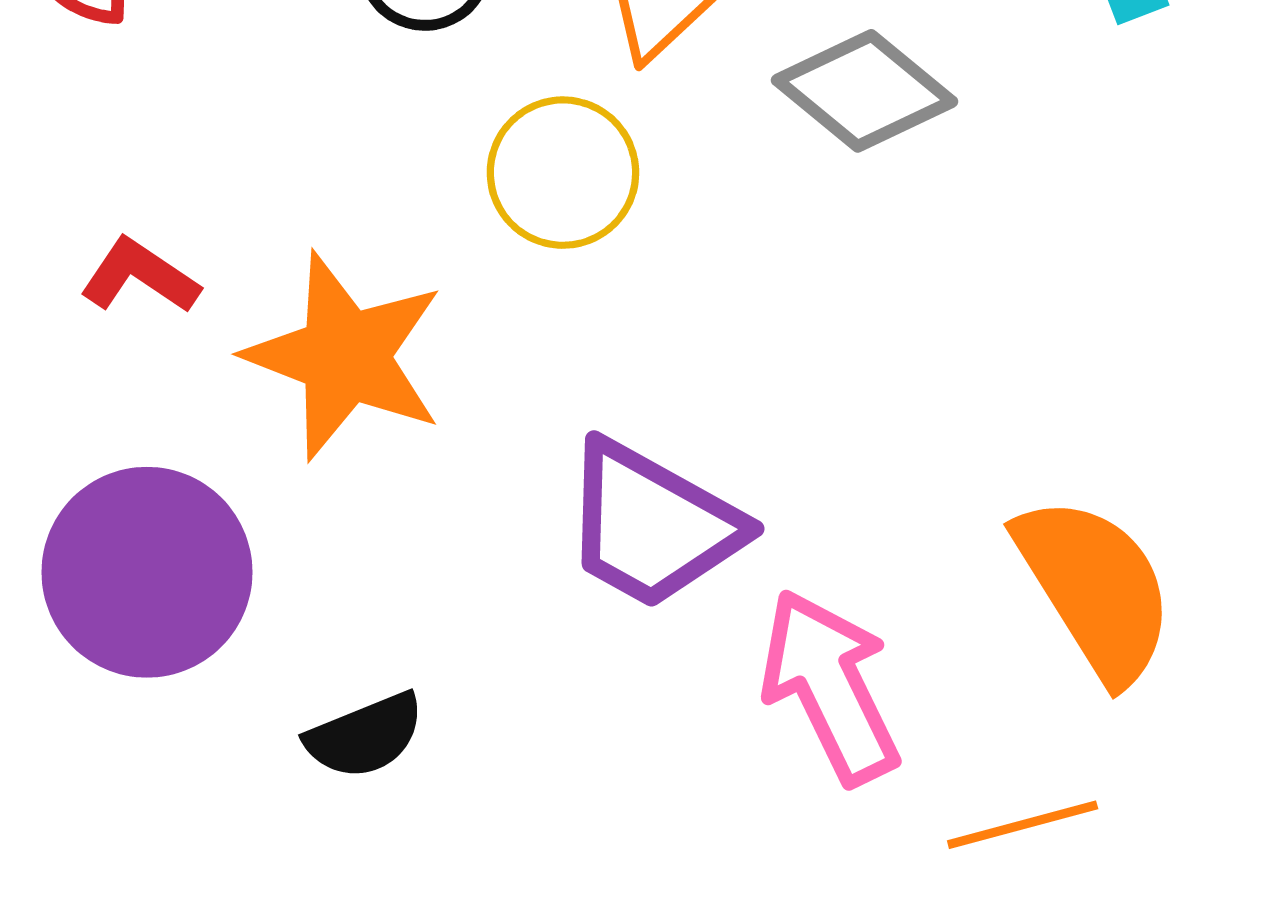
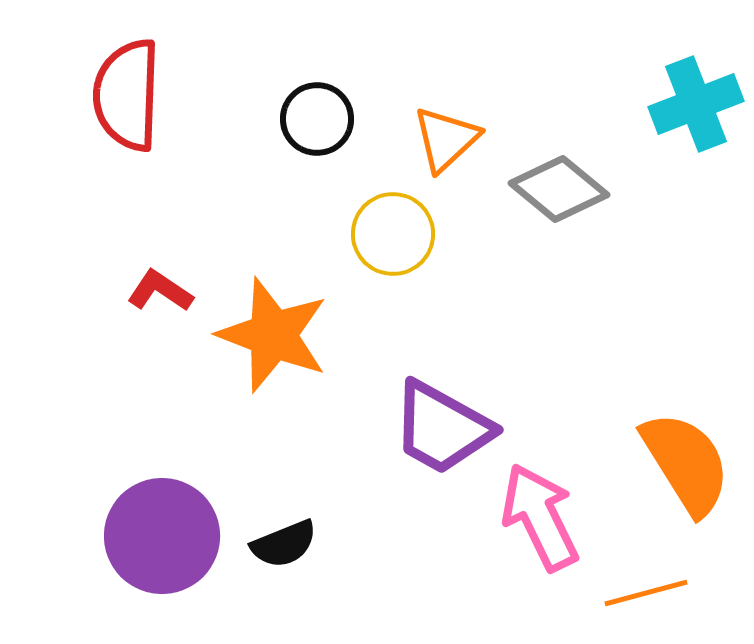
purple circle: (147, 572) -> (162, 536), moved

